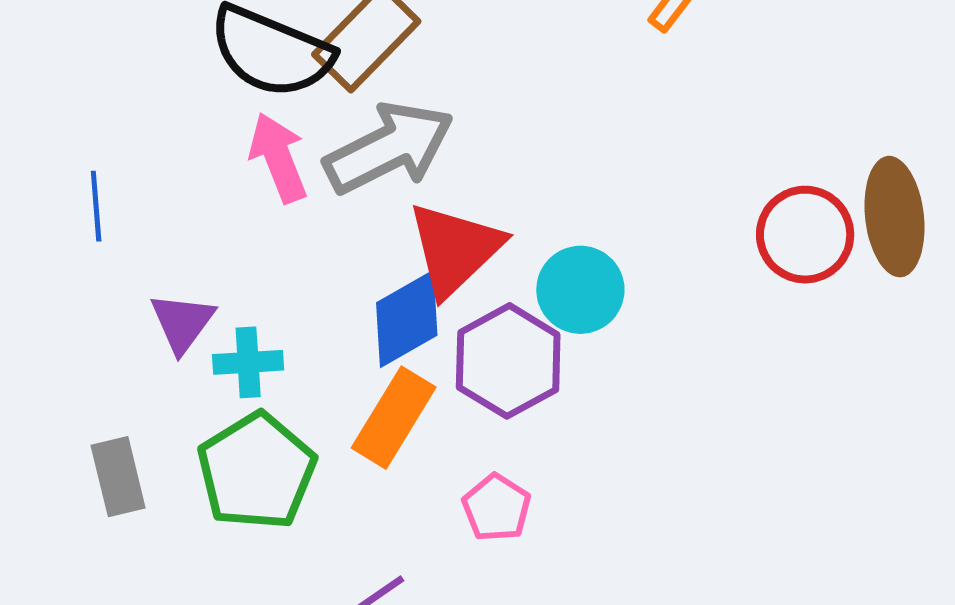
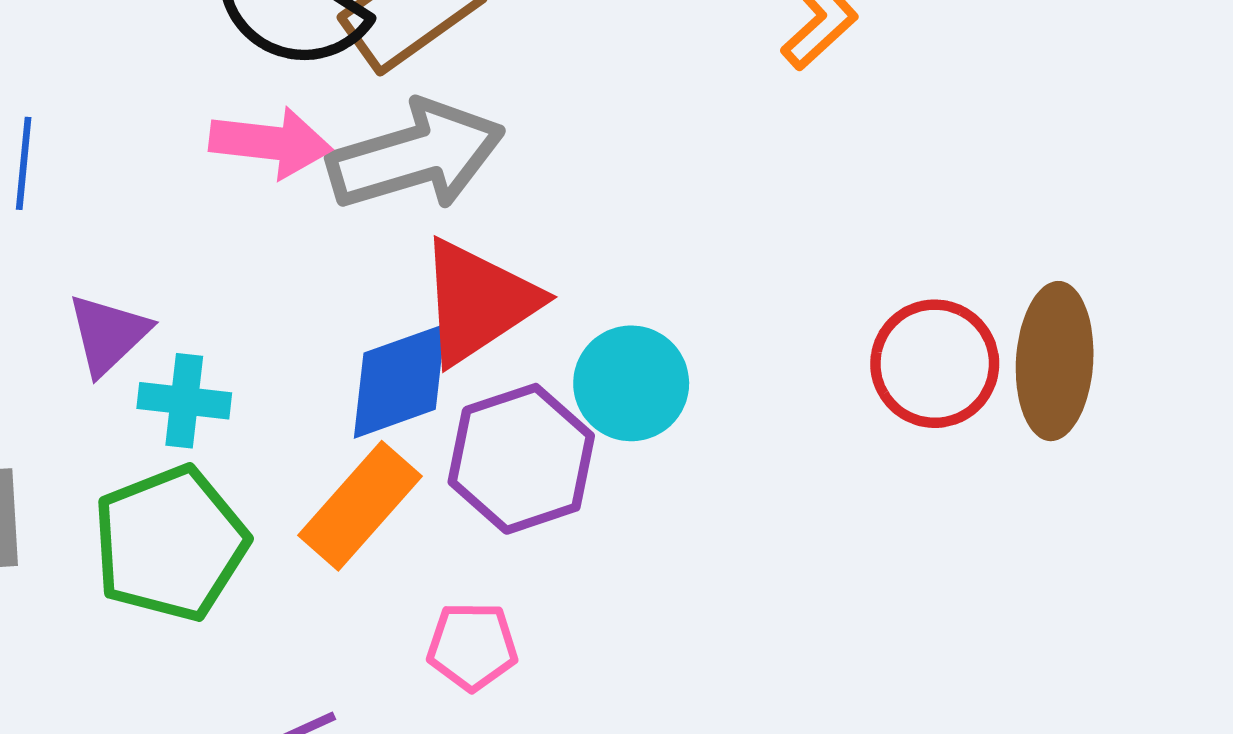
pink arrow: (278, 158) -> (271, 143), turned 108
pink pentagon: (497, 508) -> (472, 646), turned 30

